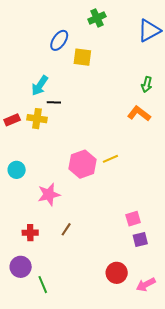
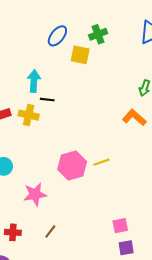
green cross: (97, 18) -> (98, 34), moved
cyan arrow: (40, 86) -> (34, 81), turned 145

